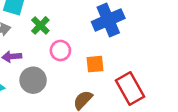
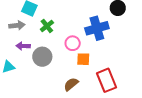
pink circle: (60, 51) -> (73, 43), moved
gray circle: (33, 80) -> (42, 57), moved

